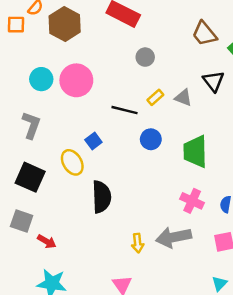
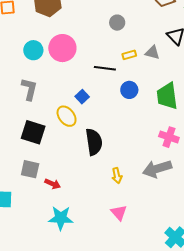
yellow rectangle: (155, 97) -> (129, 55), turned 32
yellow arrow: (138, 243) -> (117, 176), moved

